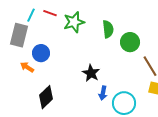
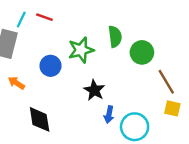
green star: (74, 22) -> (81, 50), moved
blue circle: (41, 53) -> (50, 66), moved
black diamond: (46, 97) -> (40, 119), turned -55

